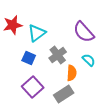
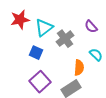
purple semicircle: (84, 32) -> (91, 27), size x0.6
gray cross: (58, 55) -> (65, 39), moved

